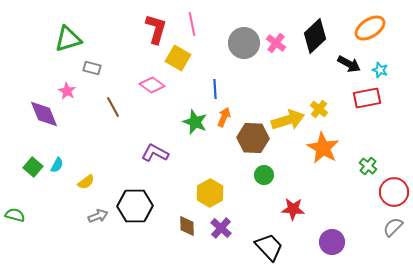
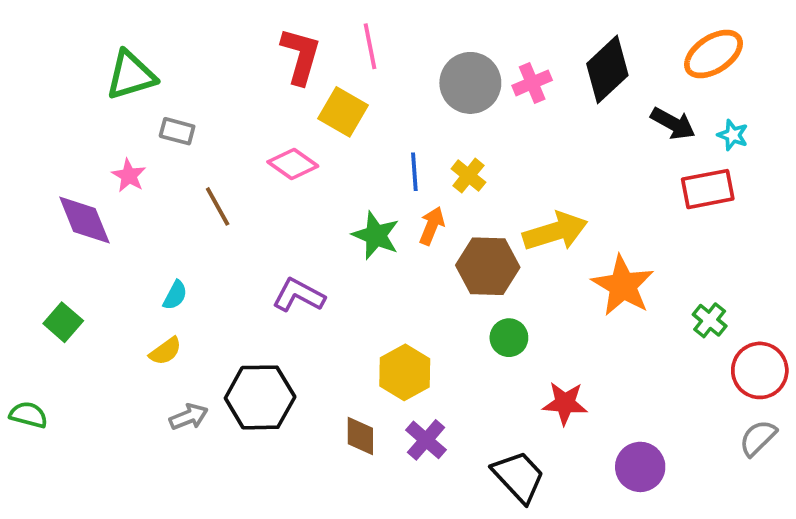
pink cross: (276, 43) -> (532, 83), turned 30
yellow cross: (319, 109) -> (468, 176), moved
cyan semicircle: (57, 165) -> (175, 295), moved

